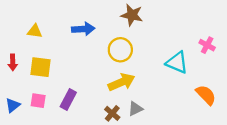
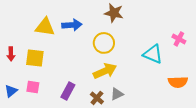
yellow triangle: (35, 31) -> (45, 27), moved, size x1.5
orange semicircle: (206, 95) -> (178, 82), turned 132
purple rectangle: (68, 100) -> (68, 91), moved

